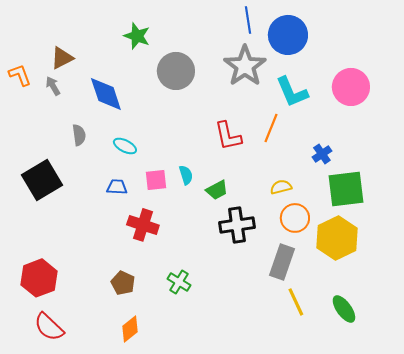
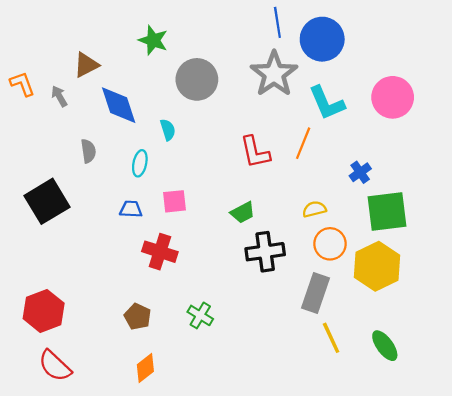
brown triangle: (62, 58) -> (86, 65), moved
cyan ellipse: (125, 146) -> (140, 163), turned 75
cyan semicircle: (186, 175) -> (168, 130), moved

